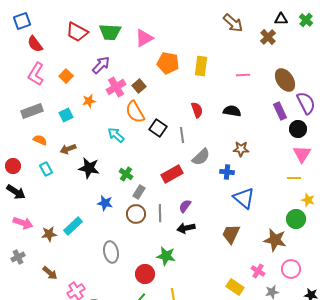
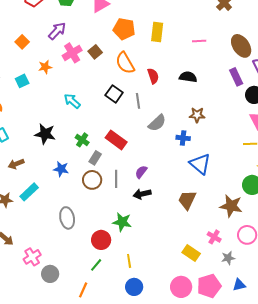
orange semicircle: (135, 112) -> (125, 63), moved
brown arrow: (68, 149) -> (16, 164), moved
red rectangle: (172, 174) -> (116, 140), moved, turned 65

